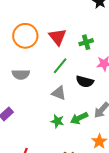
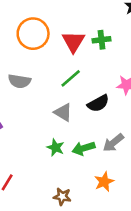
green cross: (86, 42) -> (102, 40), moved
black semicircle: (85, 82) -> (98, 103), turned -54

